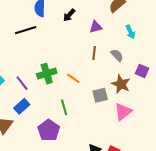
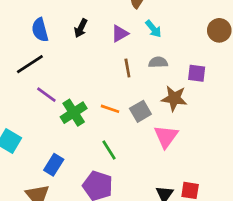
cyan arrow: (130, 32) -> (153, 29), moved
gray semicircle: (117, 55) -> (158, 62), turned -32
purple line: (22, 83) -> (46, 95), moved
gray square: (100, 95) -> (140, 111), moved
pink triangle: (123, 112) -> (166, 136), moved

